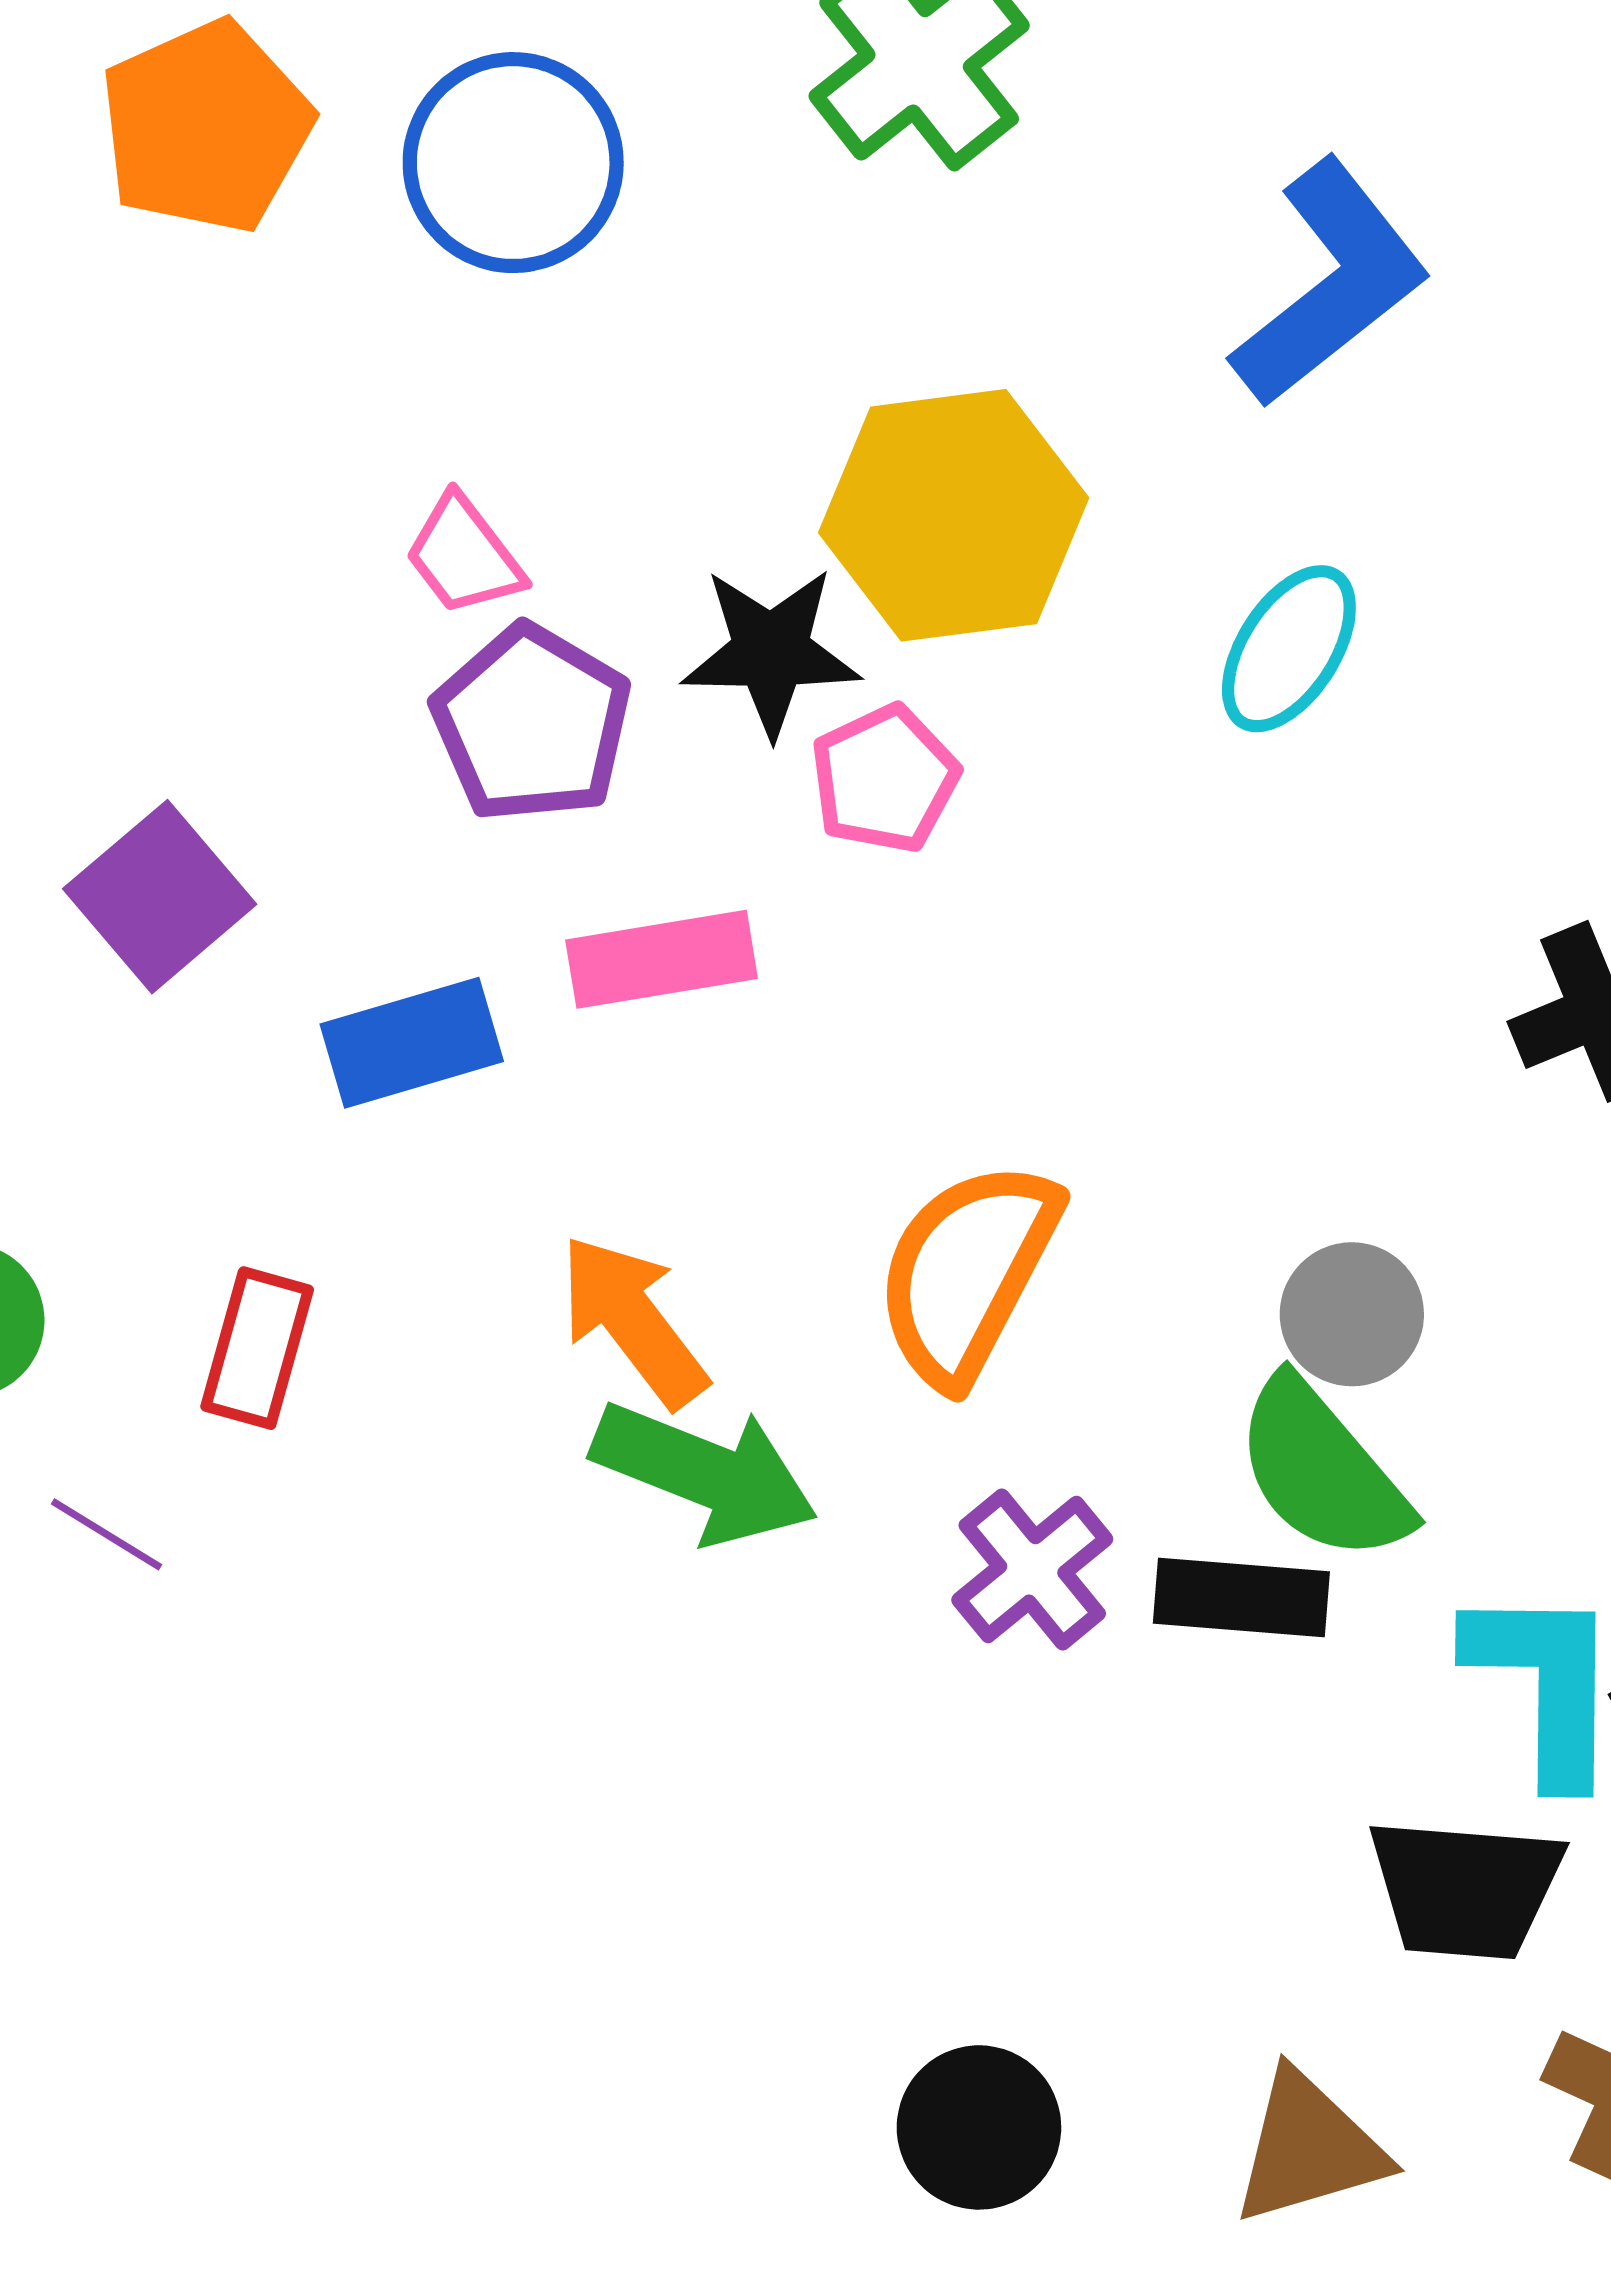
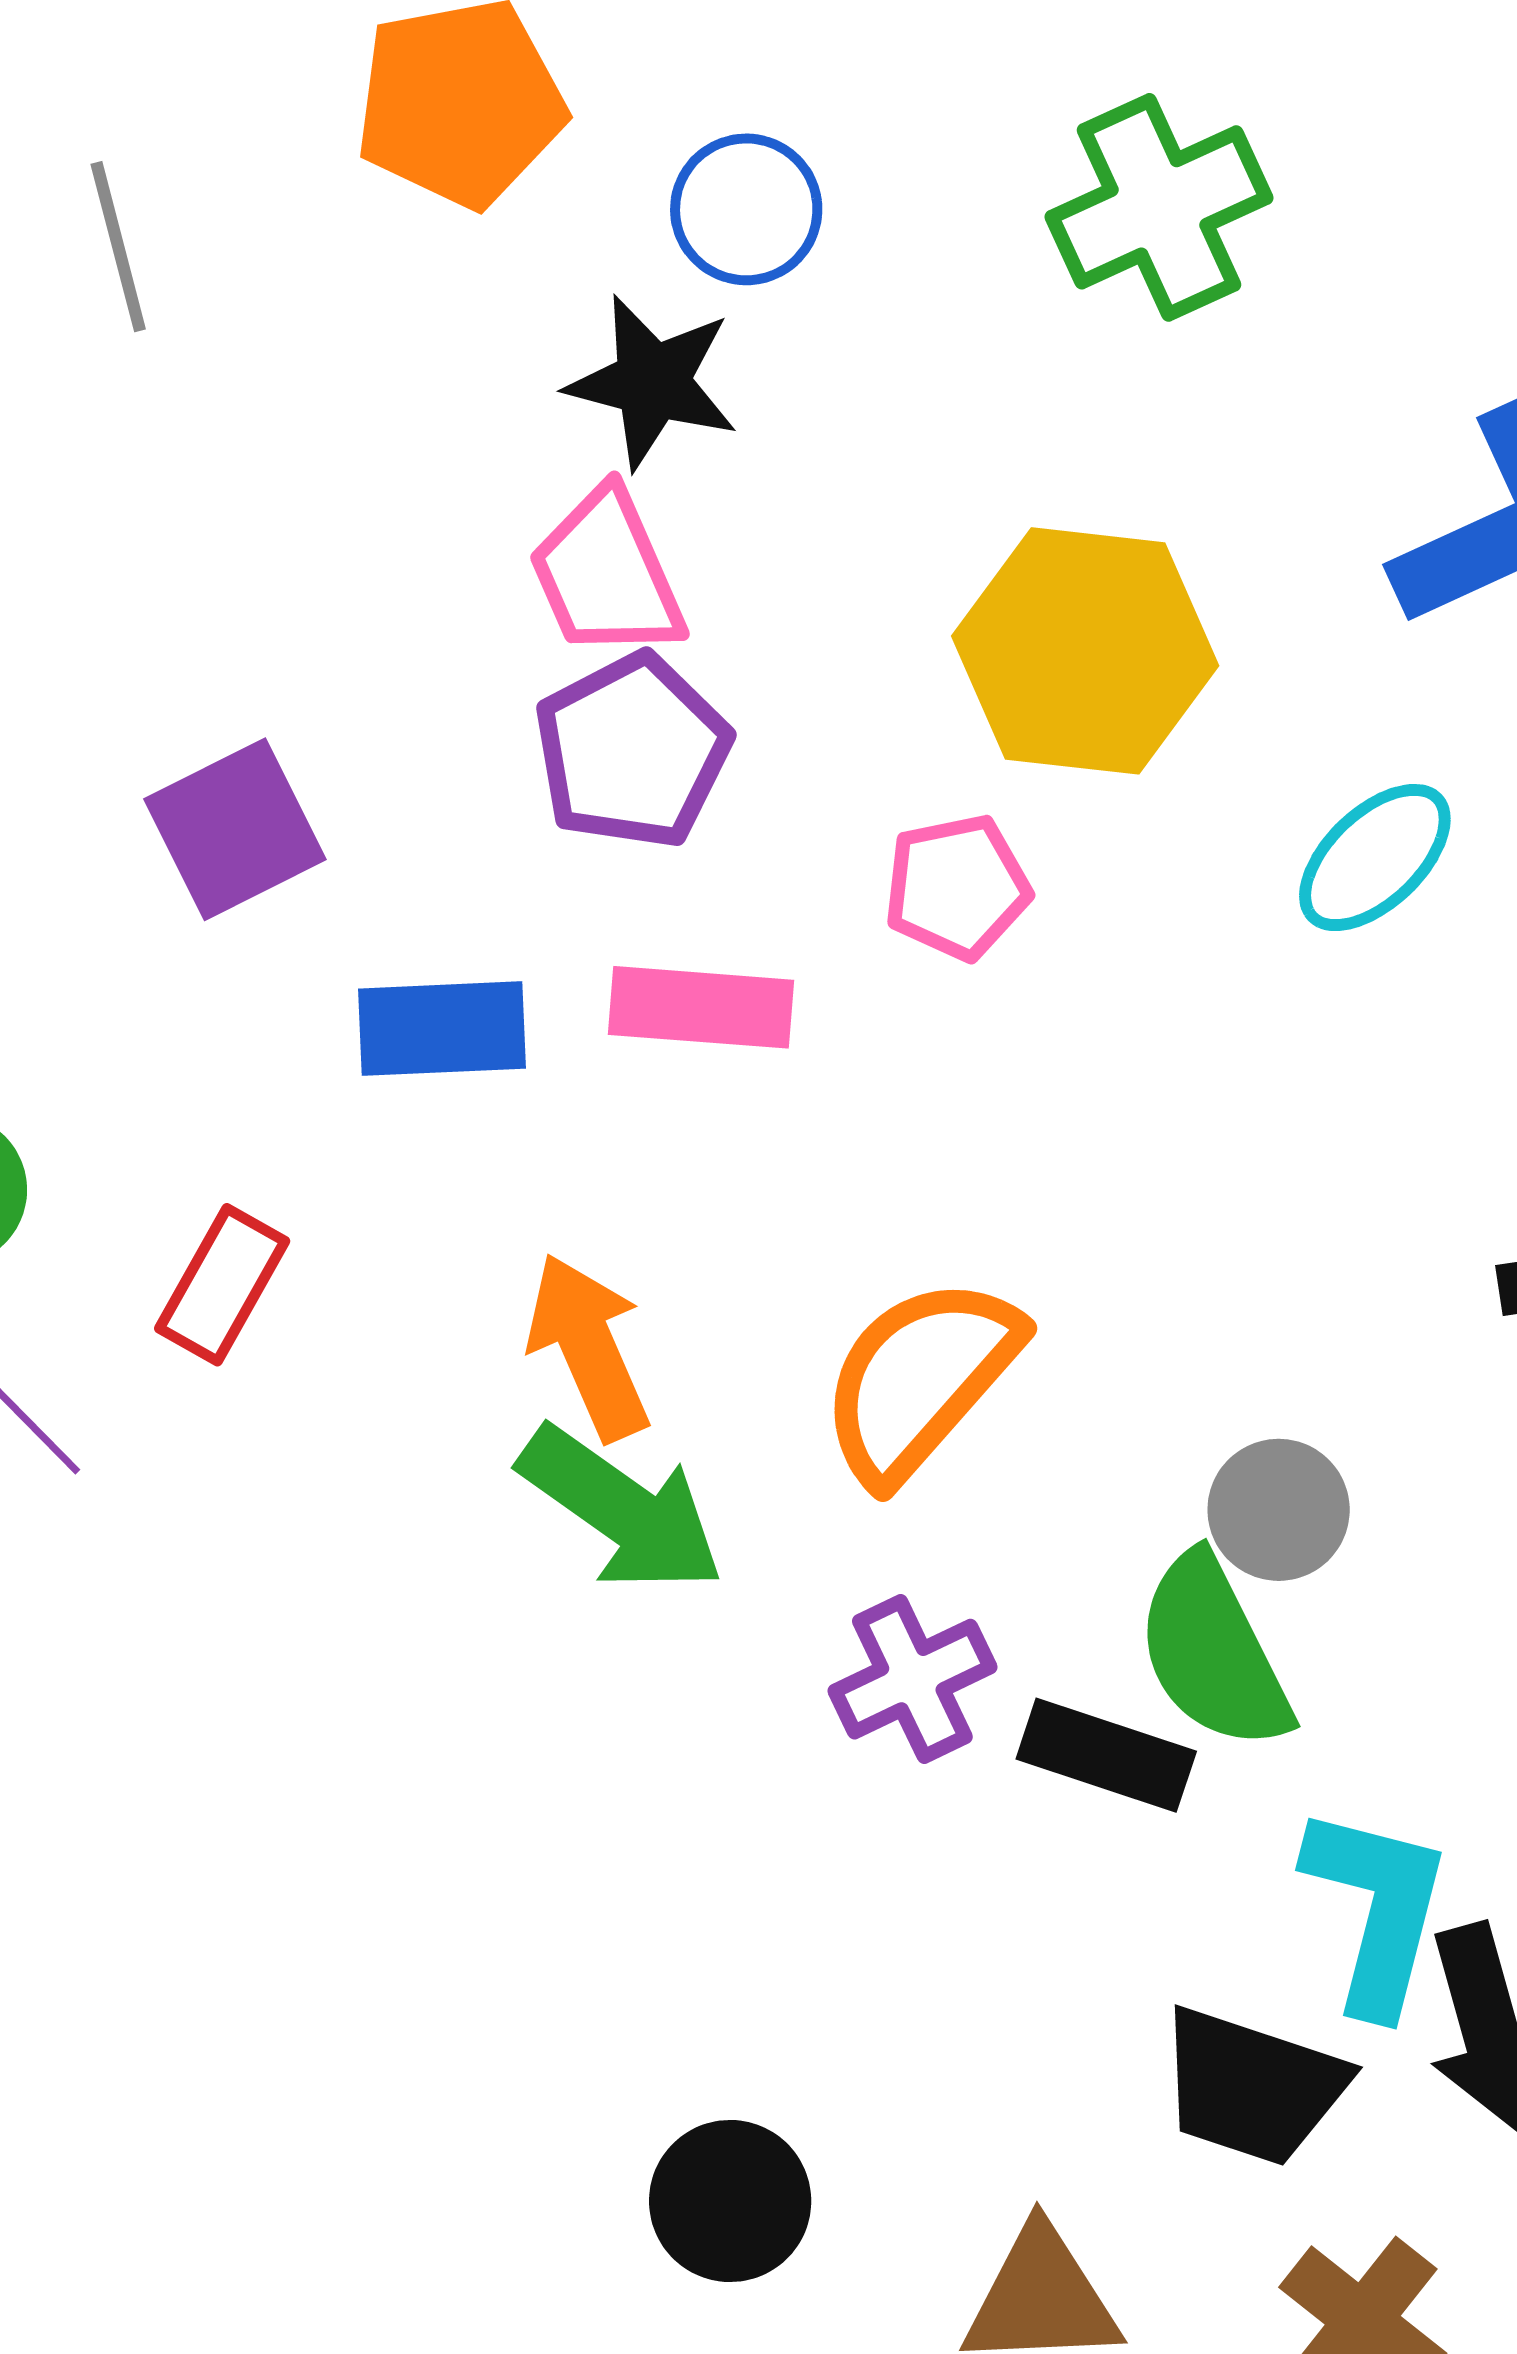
blue circle: (513, 163) -> (746, 209), size x0.7
pink trapezoid: (464, 555) -> (607, 574), size x1.4
black star: (771, 652) -> (652, 382), moved

